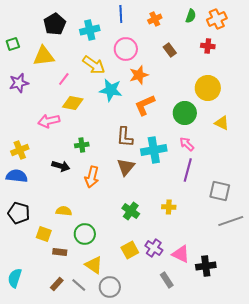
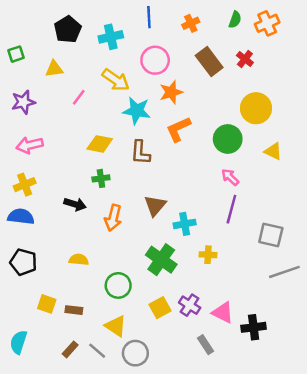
red cross: (208, 46) -> (245, 59), moved, turned 32
brown rectangle: (170, 50) -> (209, 61), size x1.6
yellow triangle: (44, 56) -> (54, 69), size x0.7
yellow diamond: (73, 103) -> (100, 144), moved
pink arrow: (49, 121) -> (30, 145), moved
brown L-shape: (125, 137) -> (140, 153), moved
cyan cross: (154, 150) -> (185, 224), moved, size x0.7
green cross: (131, 211) -> (161, 260), size x1.4
yellow square: (44, 234) -> (47, 304), moved
green circle: (85, 234) -> (118, 285), moved

